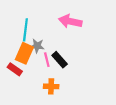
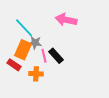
cyan line: (25, 30) -> (24, 28), turned -50
orange cross: (51, 86) -> (36, 74), moved

